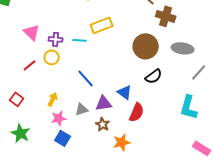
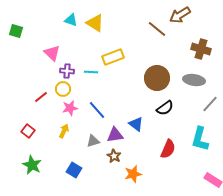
brown cross: (166, 16) -> (201, 49), moved
pink triangle: (32, 32) -> (52, 53), moved
red semicircle: (137, 112) -> (168, 149), moved
pink star: (59, 118) -> (70, 108), moved

